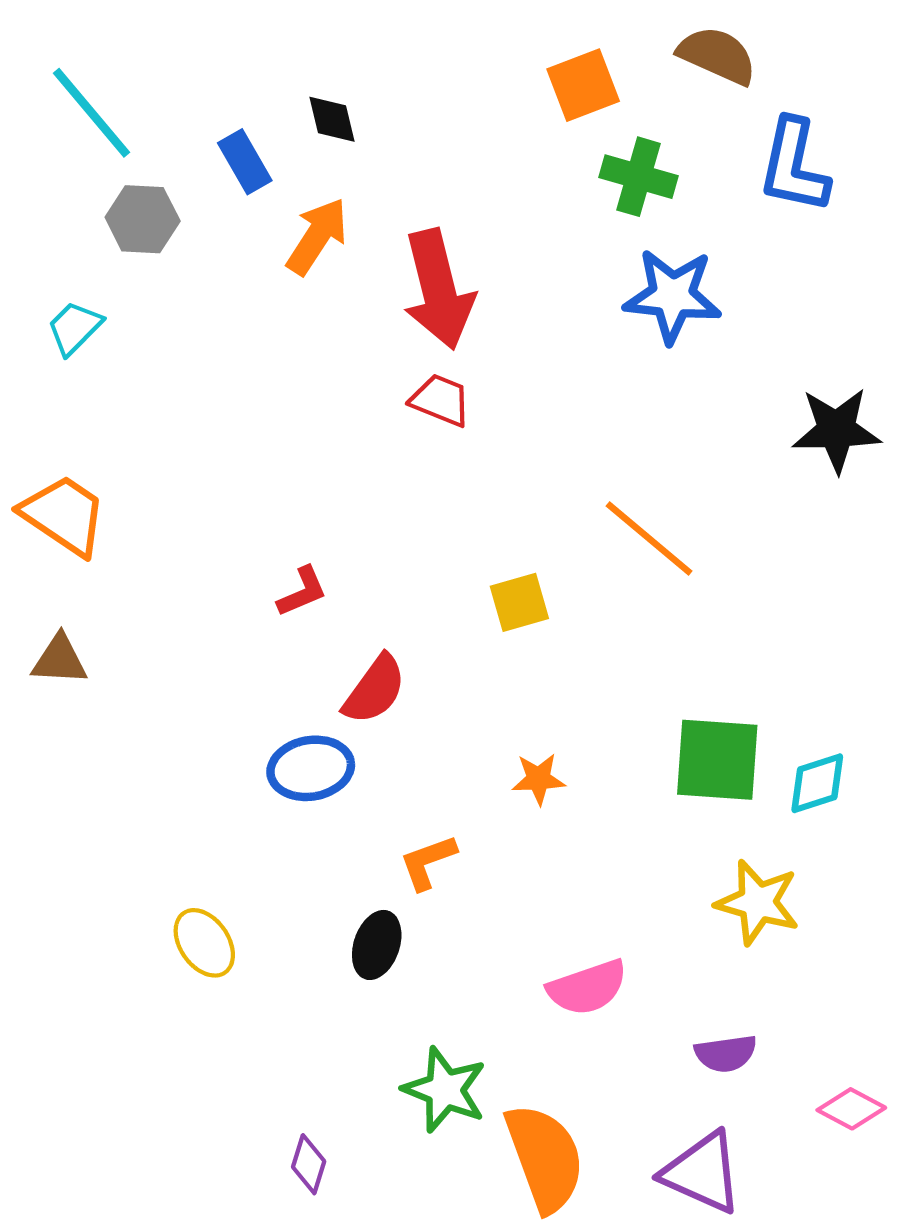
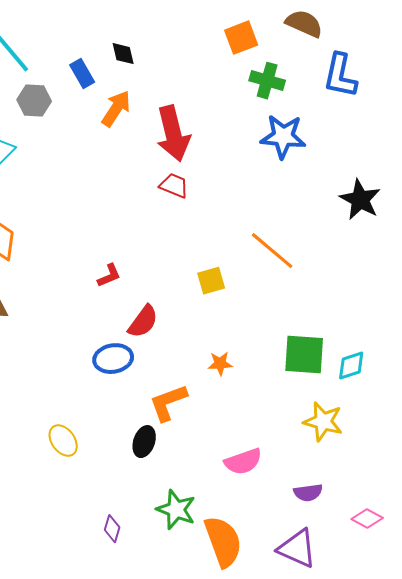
black star: (836, 430) -> (360, 200), turned 30
orange L-shape: (428, 862) -> (168, 403), size x1.4
purple diamond: (309, 1164) -> (112, 529), moved

